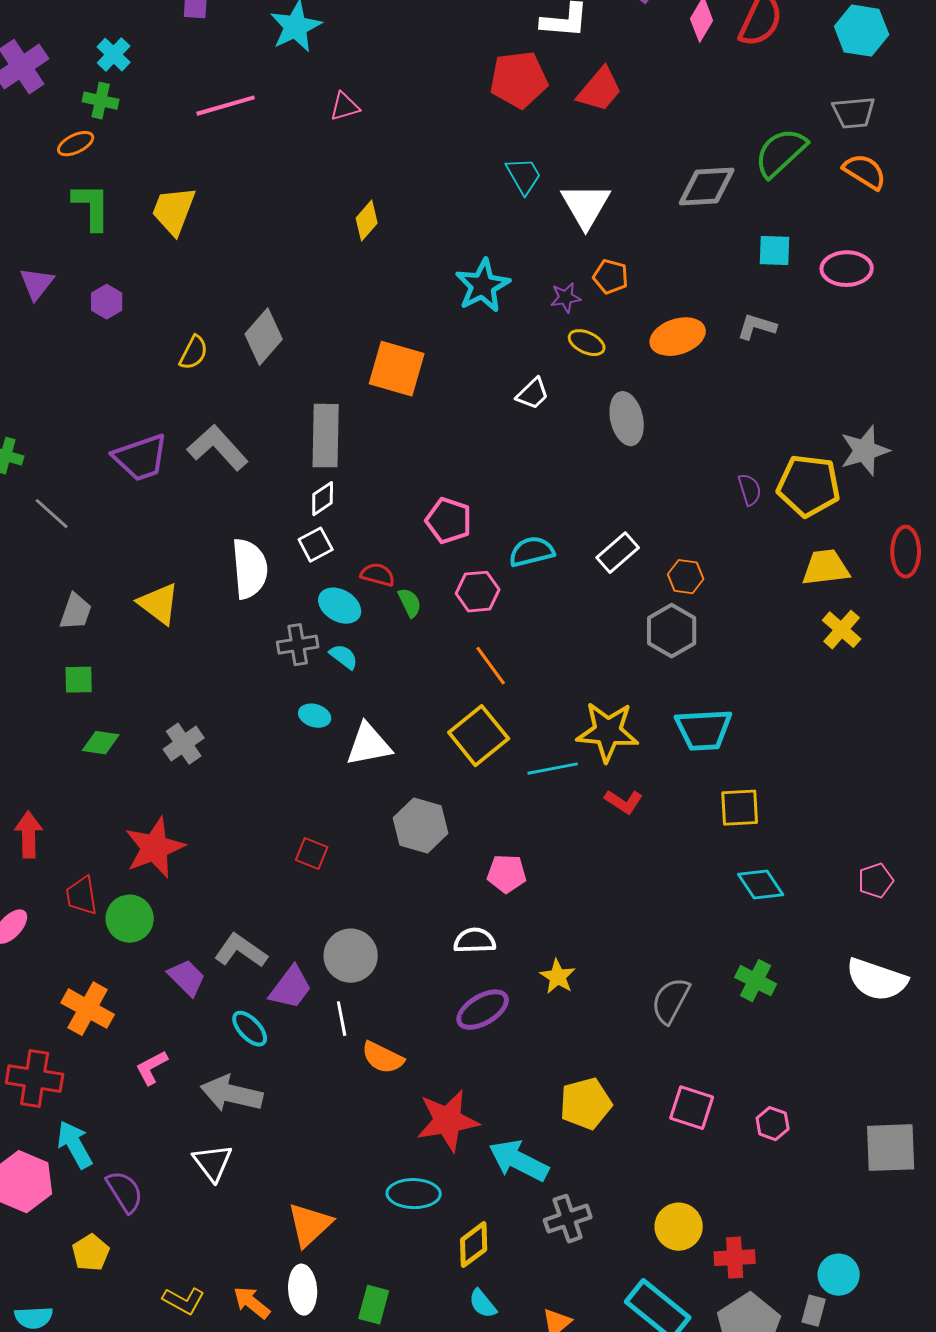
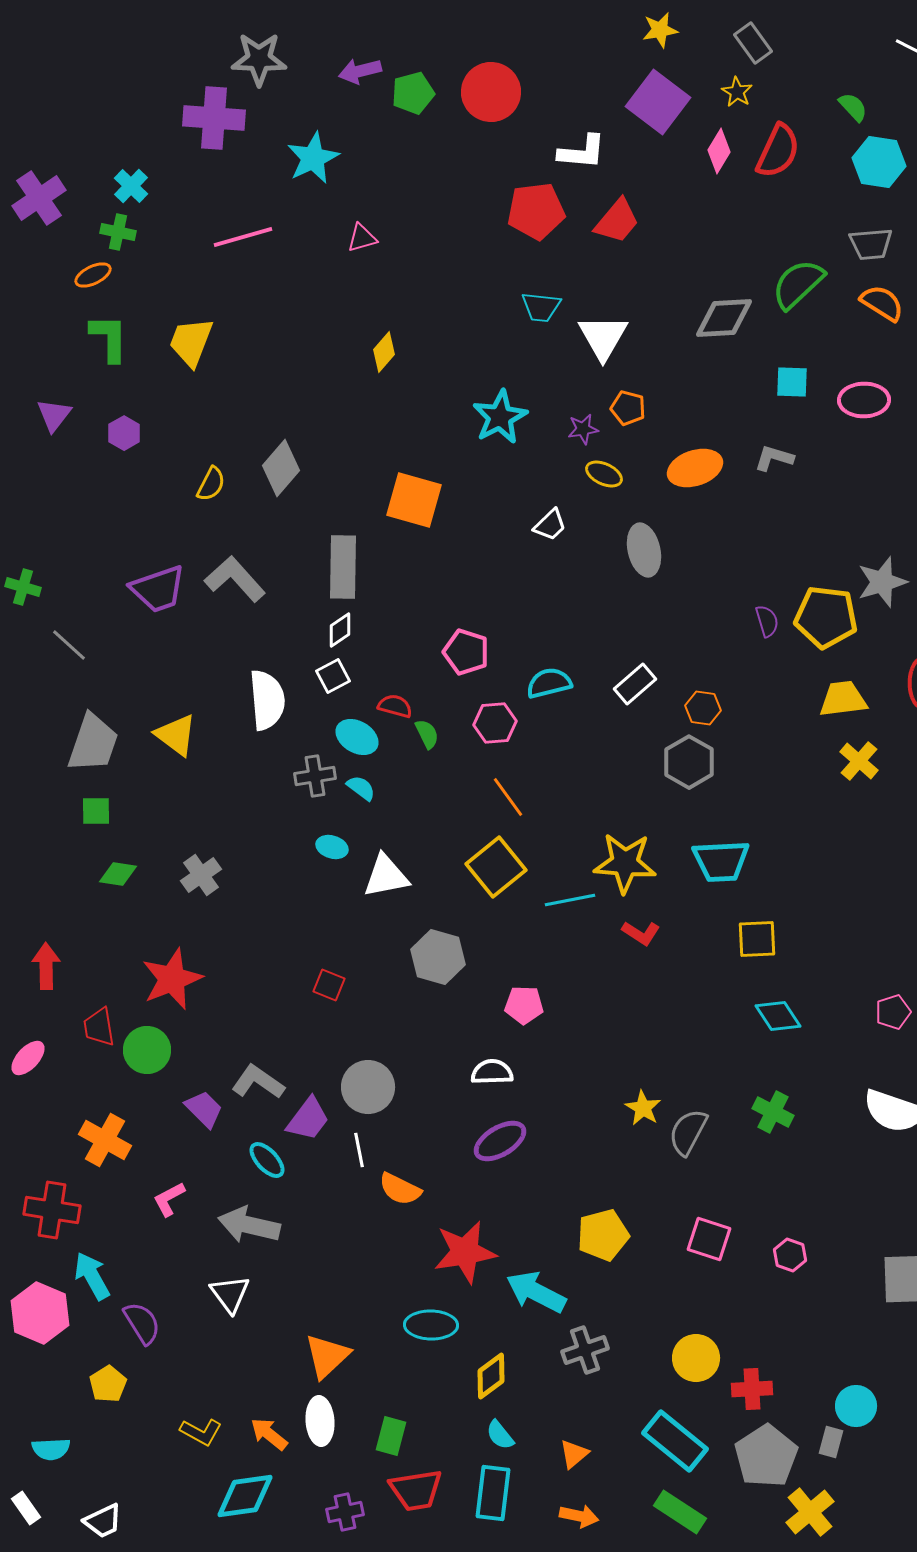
cyan trapezoid: (524, 176) -> (541, 307), turned 126
gray trapezoid: (76, 612) -> (93, 743), size x1.6
yellow star: (558, 977) -> (643, 1108), moved

